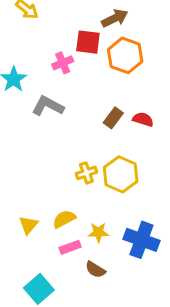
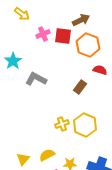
pink cross: (63, 63) -> (43, 34), moved
red semicircle: (143, 119) -> (100, 70), moved

